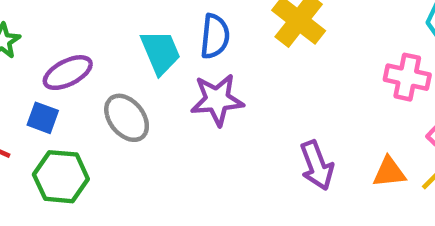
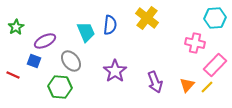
purple star: (217, 100) -> (115, 71), moved, turned -30
orange triangle: (389, 172) -> (187, 85), turned -42
green hexagon: (61, 177) -> (60, 87), moved

